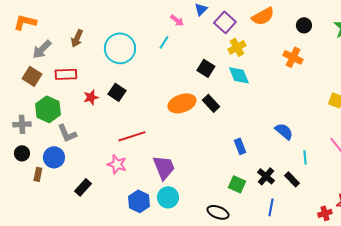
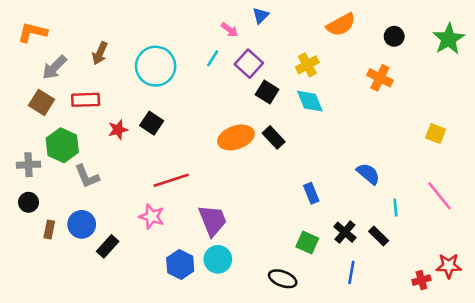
purple square: (225, 22) -> (249, 64), moved
blue circle: (54, 157) -> (82, 224), moved

